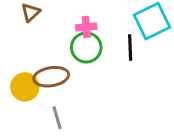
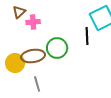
pink cross: (86, 27) -> (33, 22), moved
green circle: (86, 47) -> (57, 48), moved

